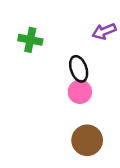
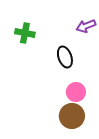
pink circle: (80, 92) -> (76, 92), moved

